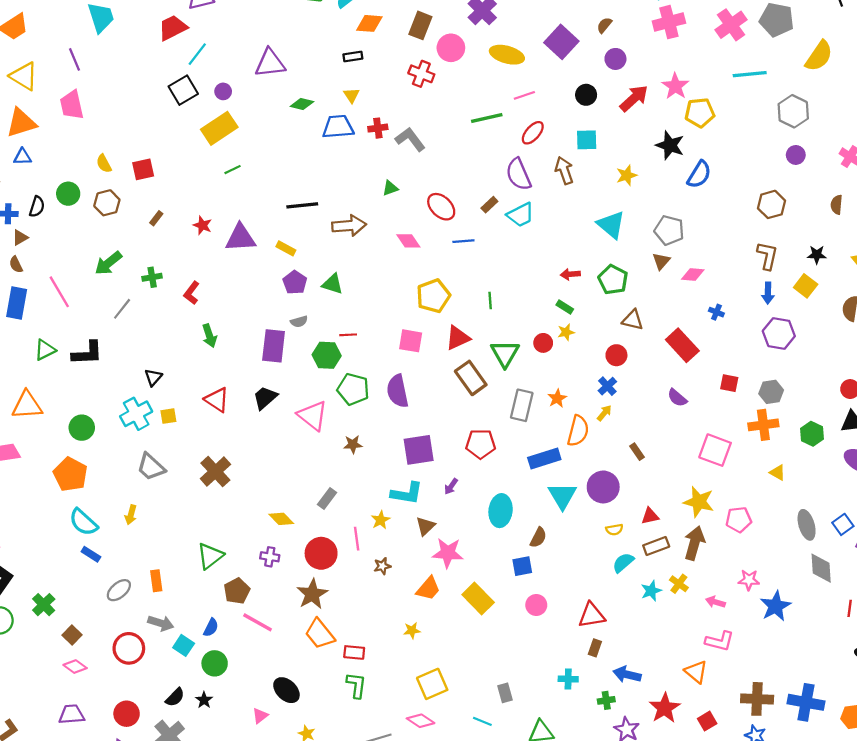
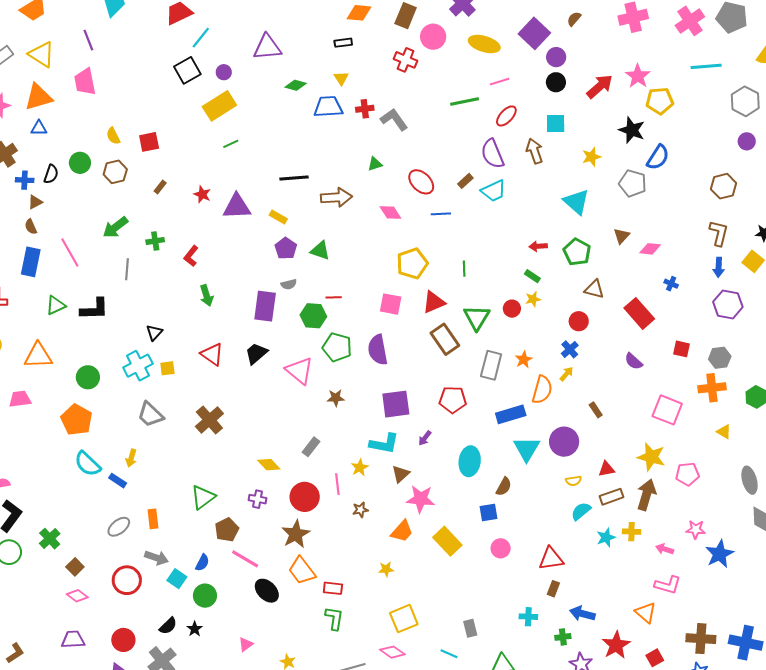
purple circle: (615, 59) -> (556, 57), moved
gray pentagon: (669, 230) -> (633, 183), moved
gray line: (122, 309) -> (127, 269), turned -35
blue rectangle: (91, 554) -> (118, 481), moved
yellow cross: (679, 584) -> (632, 532), turned -36
black ellipse: (286, 690) -> (267, 591), moved

